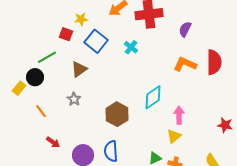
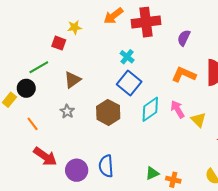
blue square: (96, 41) -> (129, 83), moved
brown hexagon: (117, 114) -> (108, 112), moved
pink arrow: (179, 115) -> (178, 109), moved, turned -30
yellow triangle: (174, 136) -> (199, 120), moved, turned -35
red arrow: (53, 142) -> (45, 157), size x1.6

